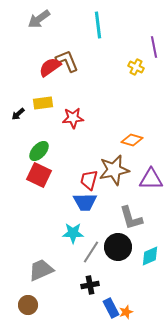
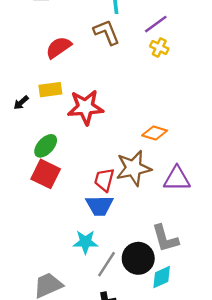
purple line: (154, 47) -> (156, 24), moved, turned 65
brown L-shape: (67, 61) -> (107, 32), moved
red star: (73, 118) -> (85, 107), size x1.4
gray L-shape: (131, 218) -> (165, 238), moved
cyan diamond: (150, 256) -> (162, 277), moved

